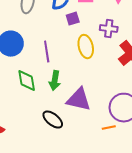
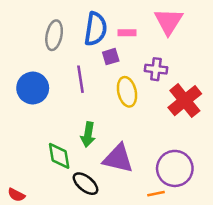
purple line: (47, 52) -> (80, 79), moved
green diamond: (27, 81) -> (59, 156), moved

